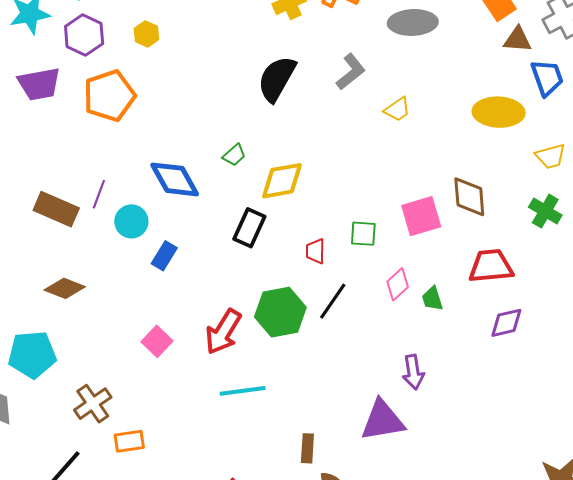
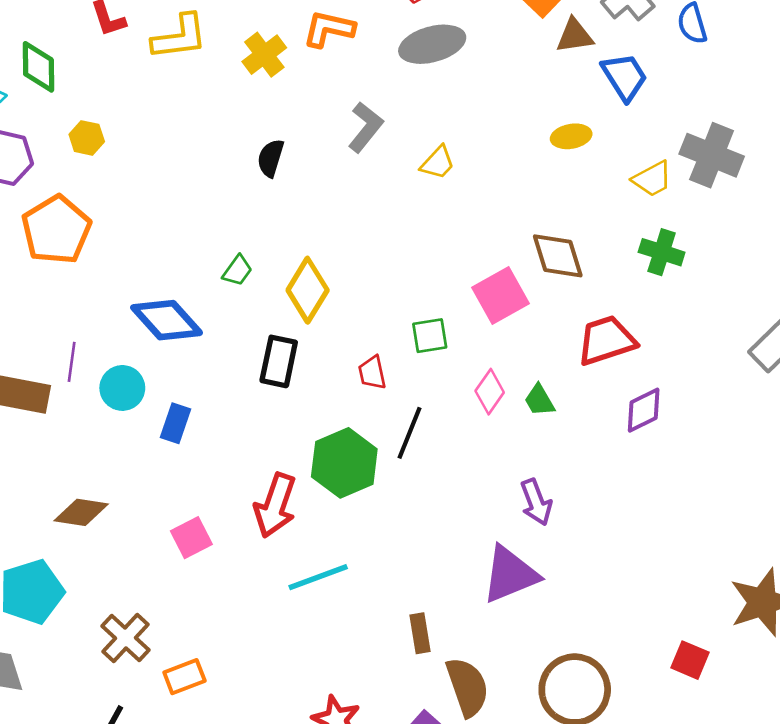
black semicircle: (277, 79) -> (271, 158), size x0.6
yellow ellipse: (499, 112) -> (571, 136), size x0.6
yellow diamond: (282, 181) -> (308, 290), turned -36
brown diamond: (65, 288) -> (81, 512), moved
pink square: (157, 341) -> (191, 538), turned 32

